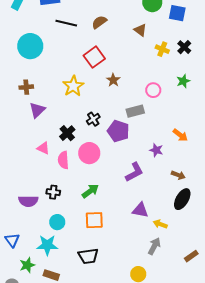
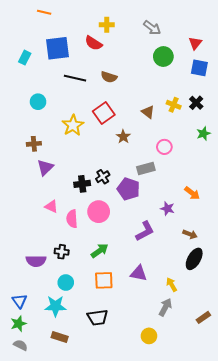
blue square: (177, 13) -> (199, 68), moved
brown semicircle: (99, 22) -> (109, 77), turned -126
brown triangle: (140, 30) -> (148, 112), moved
cyan circle: (30, 46) -> (38, 102), size x0.6
green star: (183, 81) -> (203, 134), moved
yellow star: (73, 86) -> (73, 125), moved
black cross: (67, 133) -> (82, 184), moved, turned 35
purple triangle: (140, 210) -> (139, 273), moved
yellow arrow: (160, 224) -> (172, 285), turned 40
green star: (27, 265) -> (18, 324), moved

